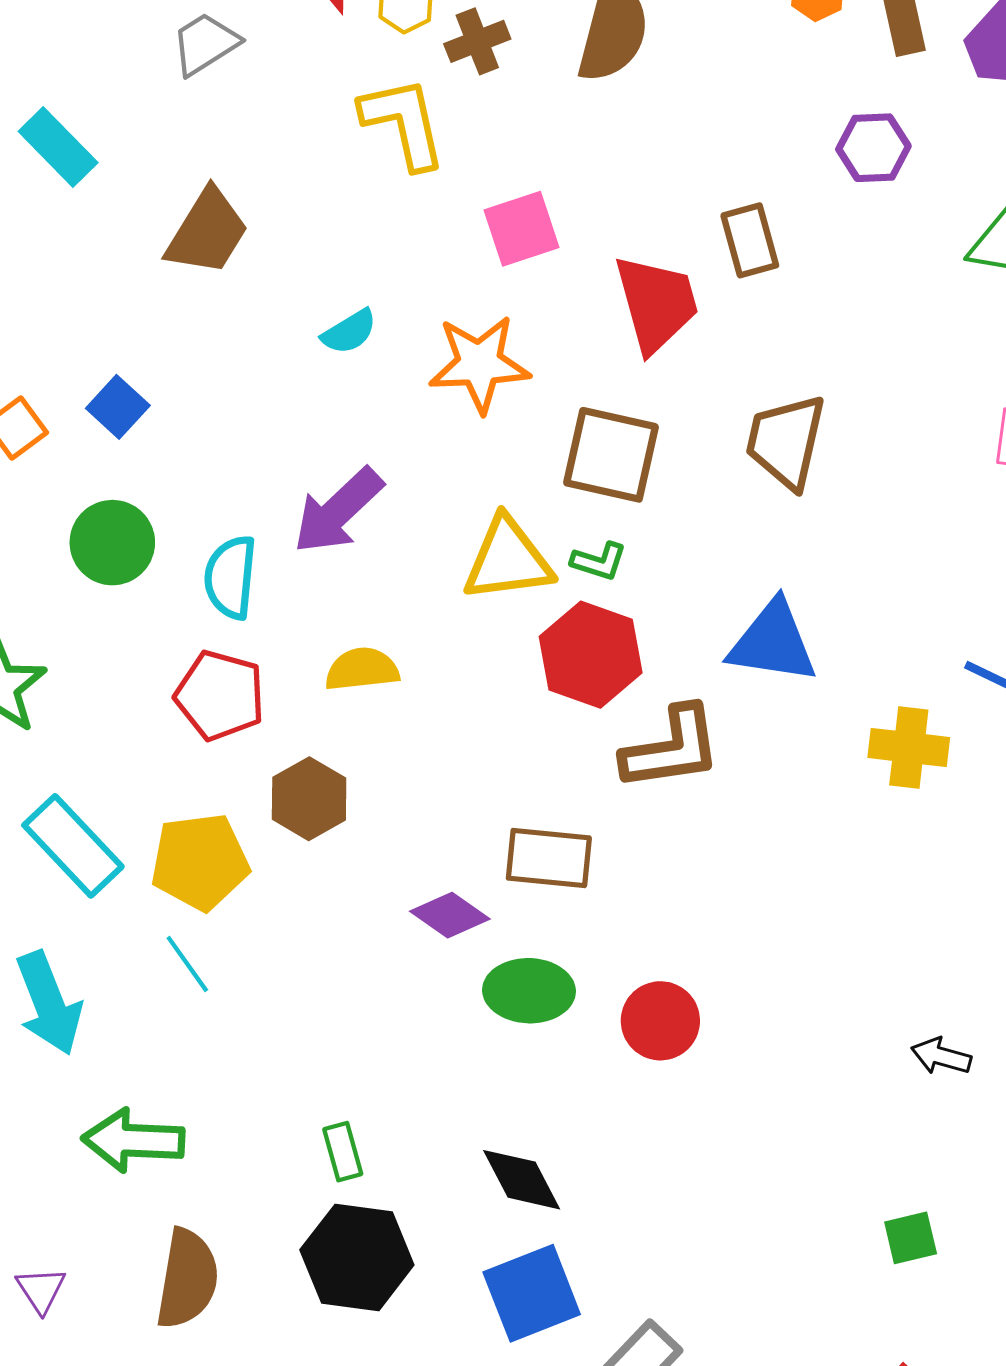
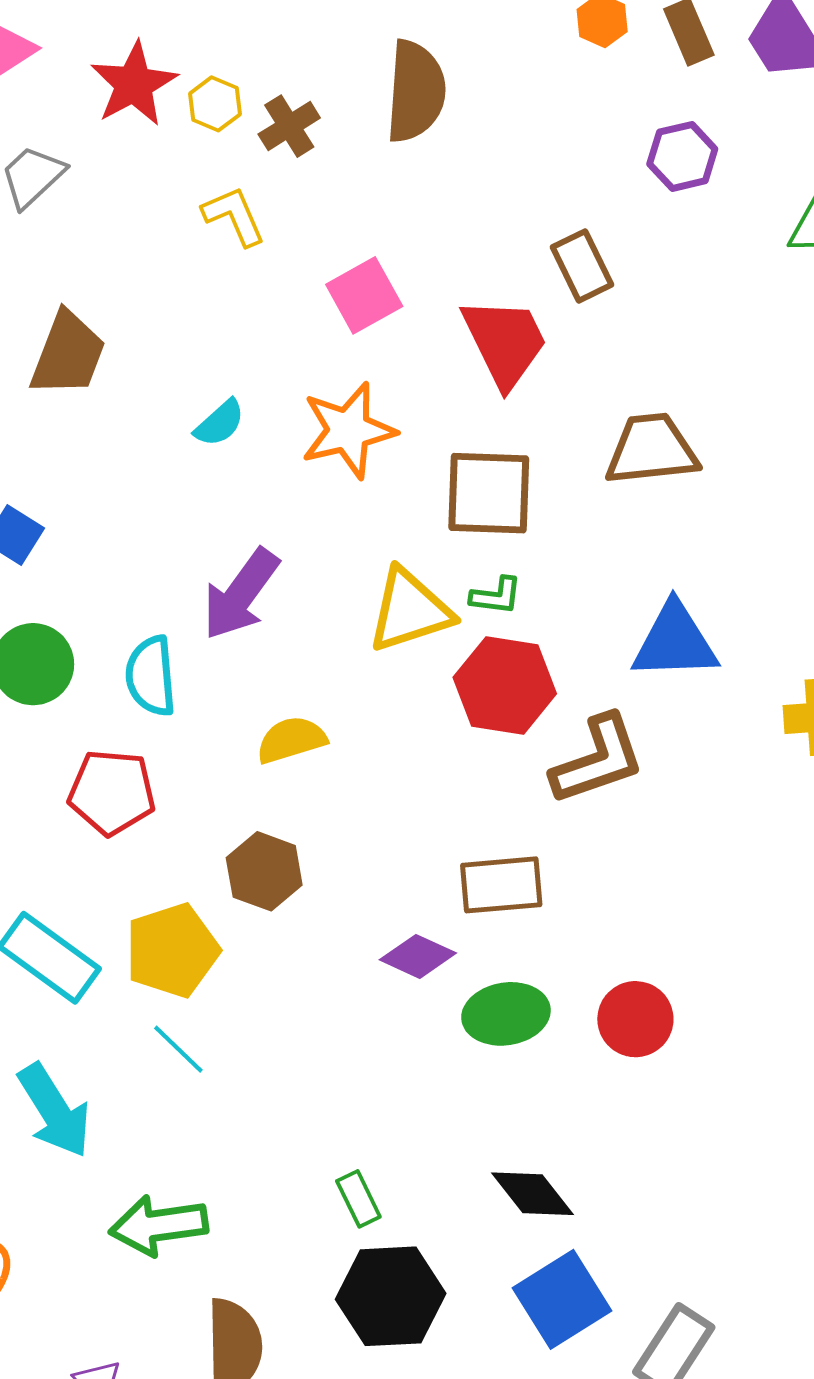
yellow L-shape: (403, 123) -> (234, 216), size x0.7
brown trapezoid: (786, 441) -> (652, 450), turned 82
red pentagon: (220, 695) -> (112, 792), moved

